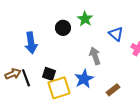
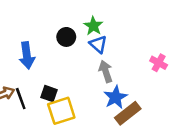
blue triangle: (116, 34) -> (98, 44), moved
blue star: (84, 79) -> (116, 97), moved
brown rectangle: (113, 90) -> (128, 113), size x1.5

